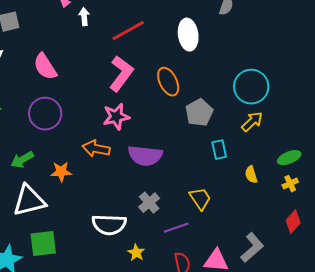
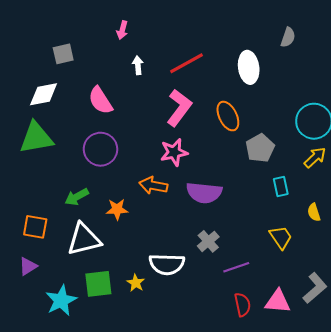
white arrow: (84, 17) -> (138, 65), moved
yellow trapezoid: (200, 199) -> (281, 237), moved
yellow star: (136, 253) -> (136, 283), moved

